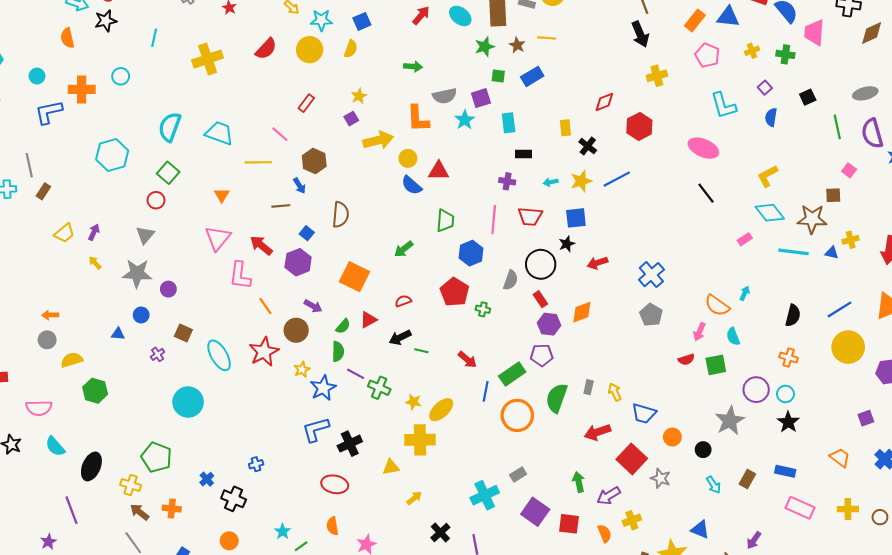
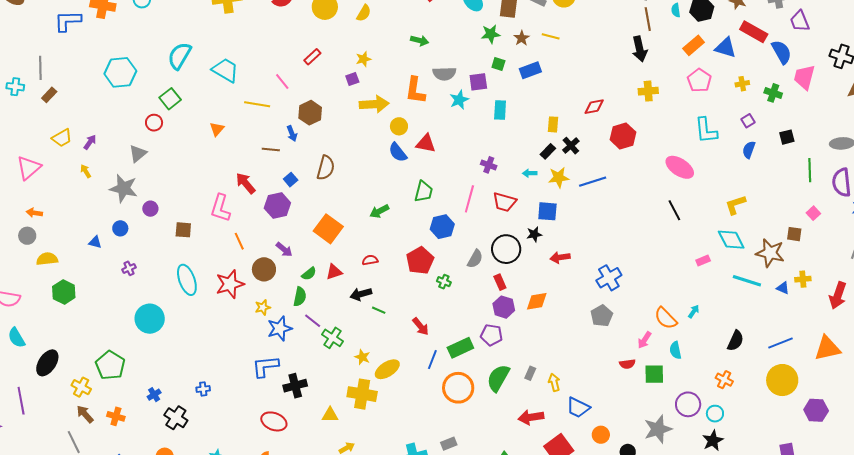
black rectangle: (524, 154) -> (548, 151), moved, turned -56
pink triangle: (218, 238) -> (29, 168), moved
brown square: (183, 333) -> (183, 230), moved, turned -30

